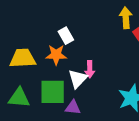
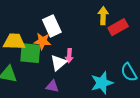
white rectangle: (66, 36) -> (52, 26), size x1.5
green square: (53, 92) -> (30, 53), moved

